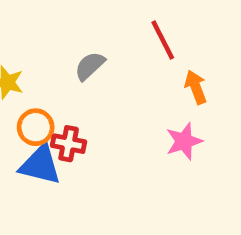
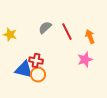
red line: (163, 40) -> (67, 32), moved
orange circle: (36, 127) -> (38, 75), moved

